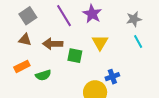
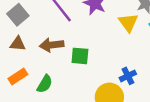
yellow triangle: (100, 42) -> (128, 23), moved
green semicircle: (43, 75) -> (45, 84), turned -35

